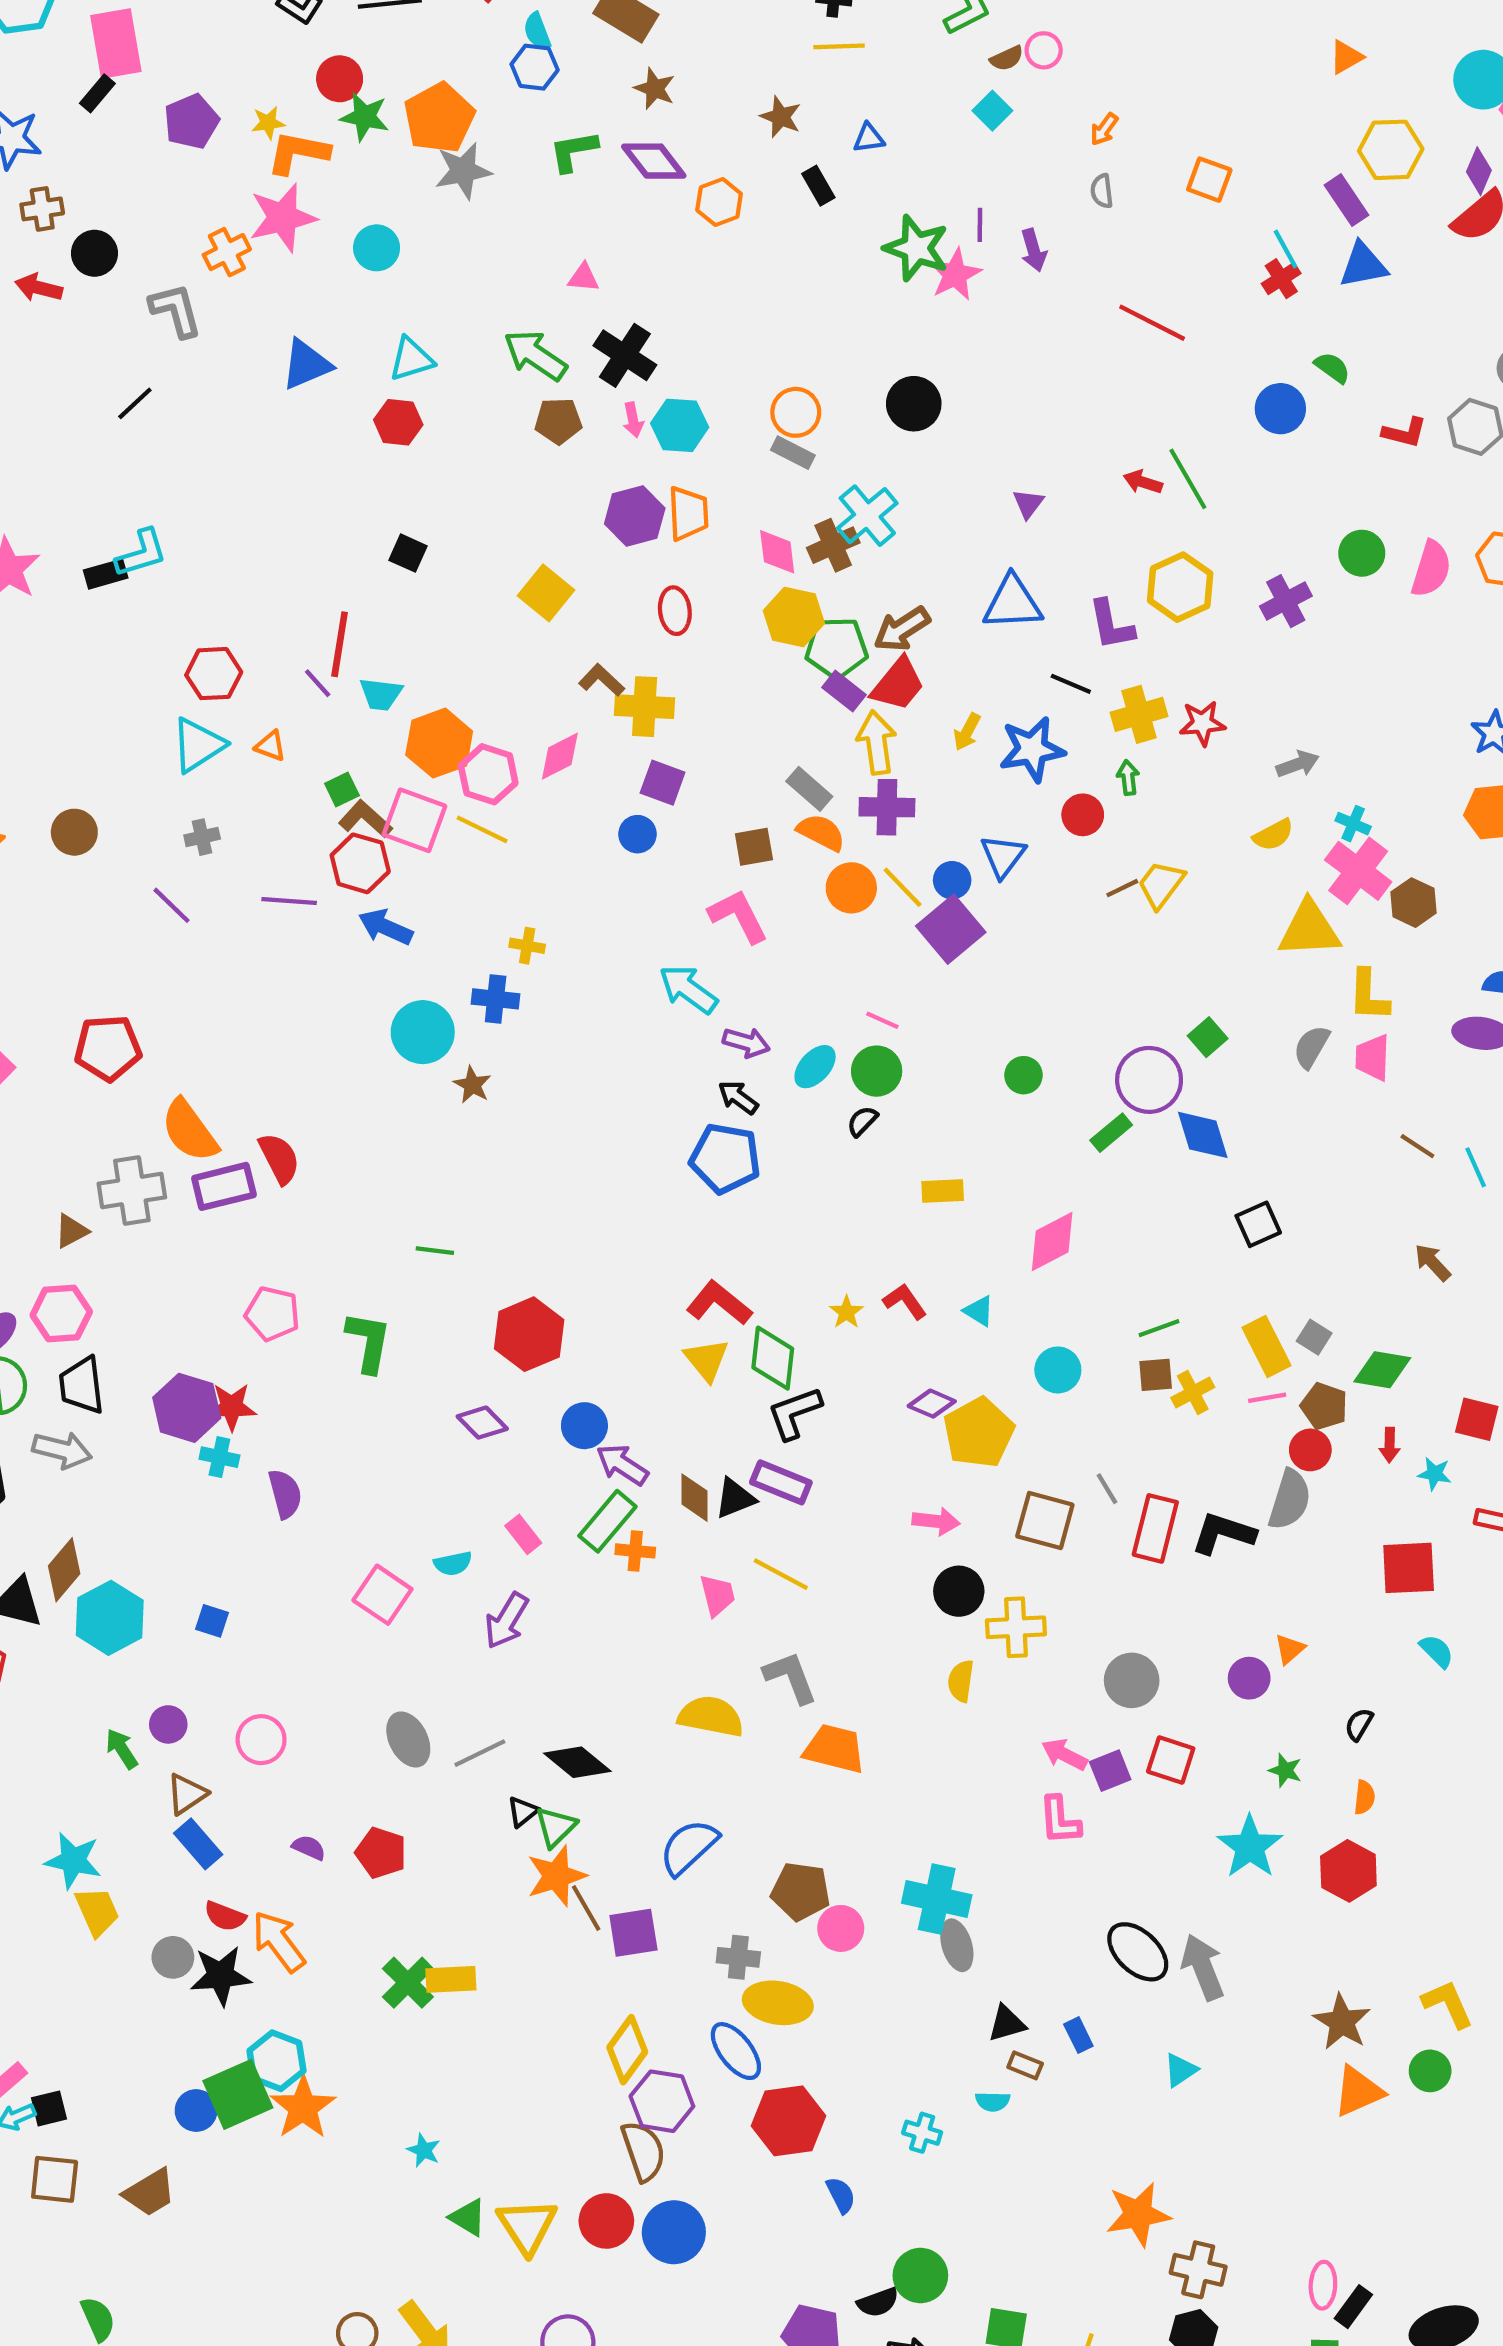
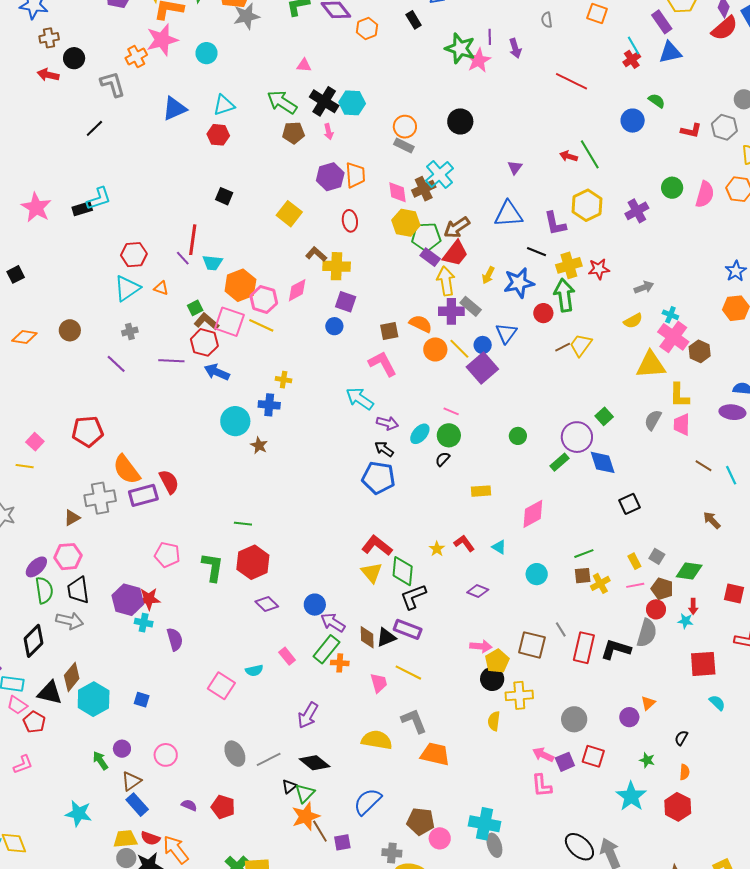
cyan hexagon: (680, 425) -> (352, 103), moved
green arrow: (1128, 778) -> (564, 295), size x2.0
gray rectangle: (809, 789) -> (471, 306), moved
red hexagon: (529, 1334) -> (253, 562), moved
yellow rectangle: (1267, 1347) -> (634, 561), size x0.6
yellow pentagon: (979, 1433) -> (497, 661), moved, size x0.7
cyan star: (1434, 1474) -> (685, 621), moved
purple arrow: (506, 1621) -> (308, 715), moved
yellow trapezoid: (97, 1911) -> (125, 839), moved, turned -70
purple square: (633, 1933) -> (342, 842), size x0.7

